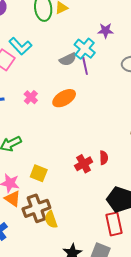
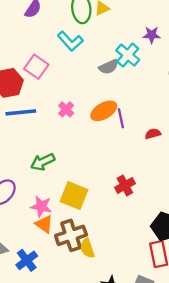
cyan L-shape: (20, 46) -> (70, 41), moved
purple line: (85, 66) -> (121, 118), moved
red semicircle: (104, 158) -> (153, 134), moved, turned -104
yellow square: (39, 173) -> (74, 196), size x1.4

